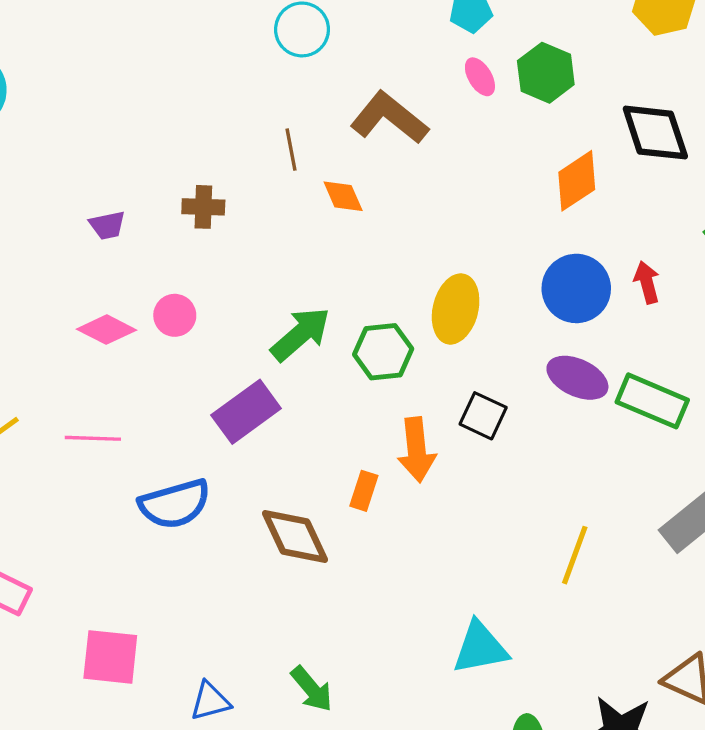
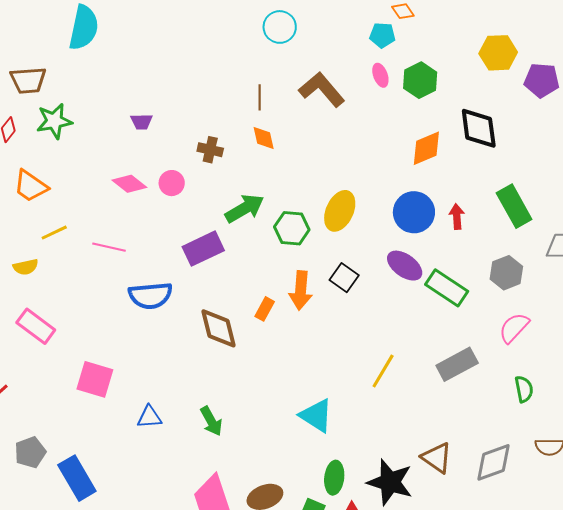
orange diamond: (343, 196) -> (264, 138), moved
brown cross: (203, 207) -> (210, 150), moved
cyan triangle: (480, 648) -> (316, 416), turned 33

